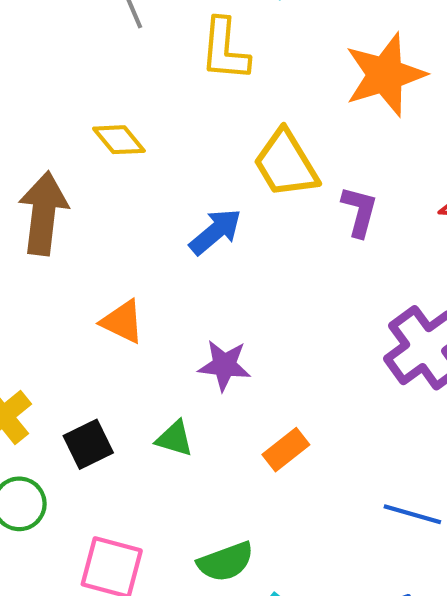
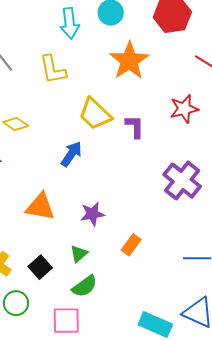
orange triangle: (122, 322) -> (40, 207), size x1.4
green triangle: (175, 439) -> (79, 254), turned -42
green semicircle: (226, 562) -> (85, 286), moved

